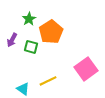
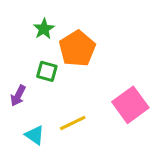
purple arrow: (12, 40) -> (18, 96), moved

